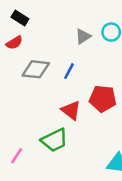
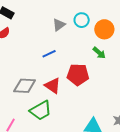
gray diamond: (36, 69) -> (25, 86), moved
blue line: (69, 71) -> (49, 54), turned 40

